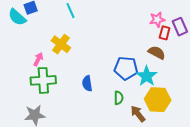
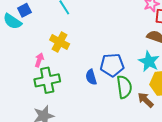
blue pentagon: (126, 68) -> (112, 65), moved
green semicircle: (119, 98) -> (124, 87), size x1.6

